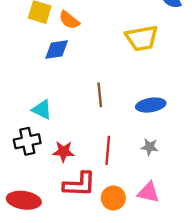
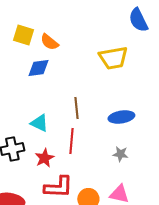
cyan triangle: (42, 110) -> (39, 123), moved
red line: (108, 150) -> (71, 141), moved
red star: (63, 151) -> (44, 158), turned -30

